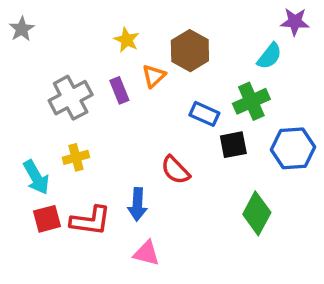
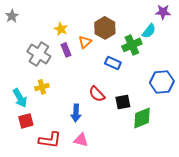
yellow star: (127, 40) -> (61, 29), moved
gray cross: (71, 98) -> (39, 54), turned -30
green cross: (251, 101) -> (132, 45), moved
black square: (233, 145) -> (123, 102), moved
green diamond: (257, 213) -> (142, 118), turned 40
red L-shape: (90, 221) -> (50, 140), moved

